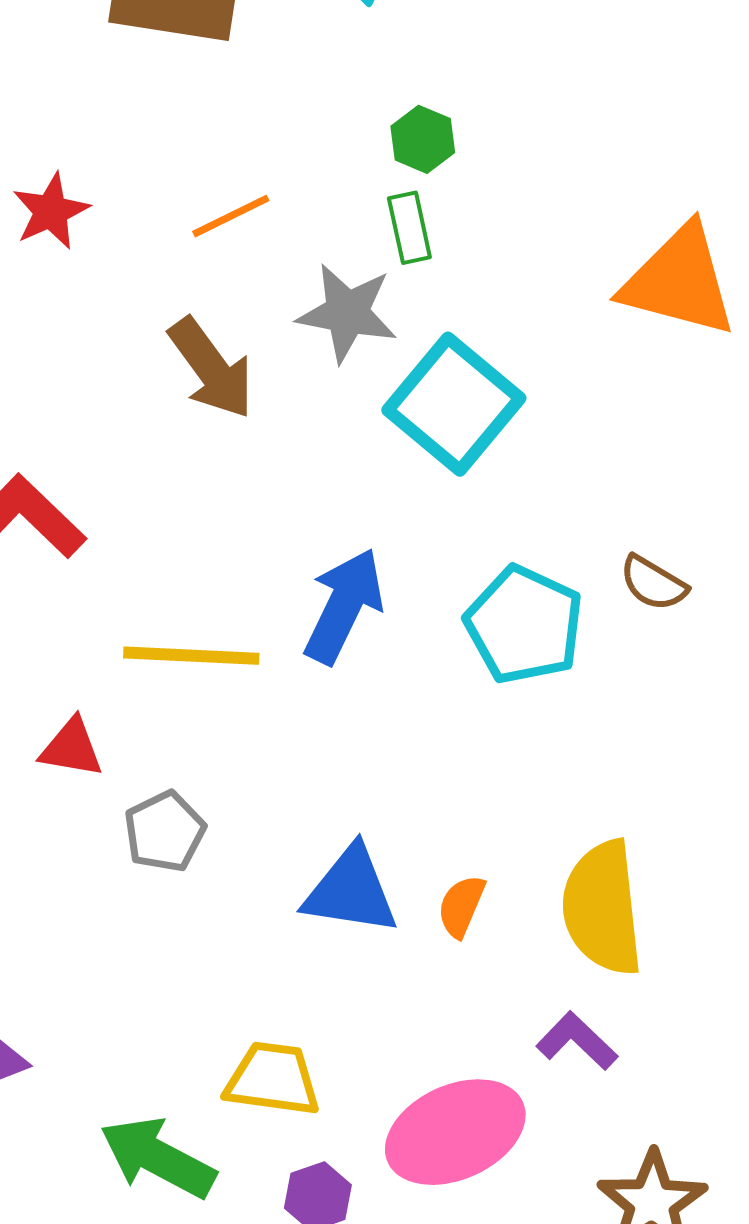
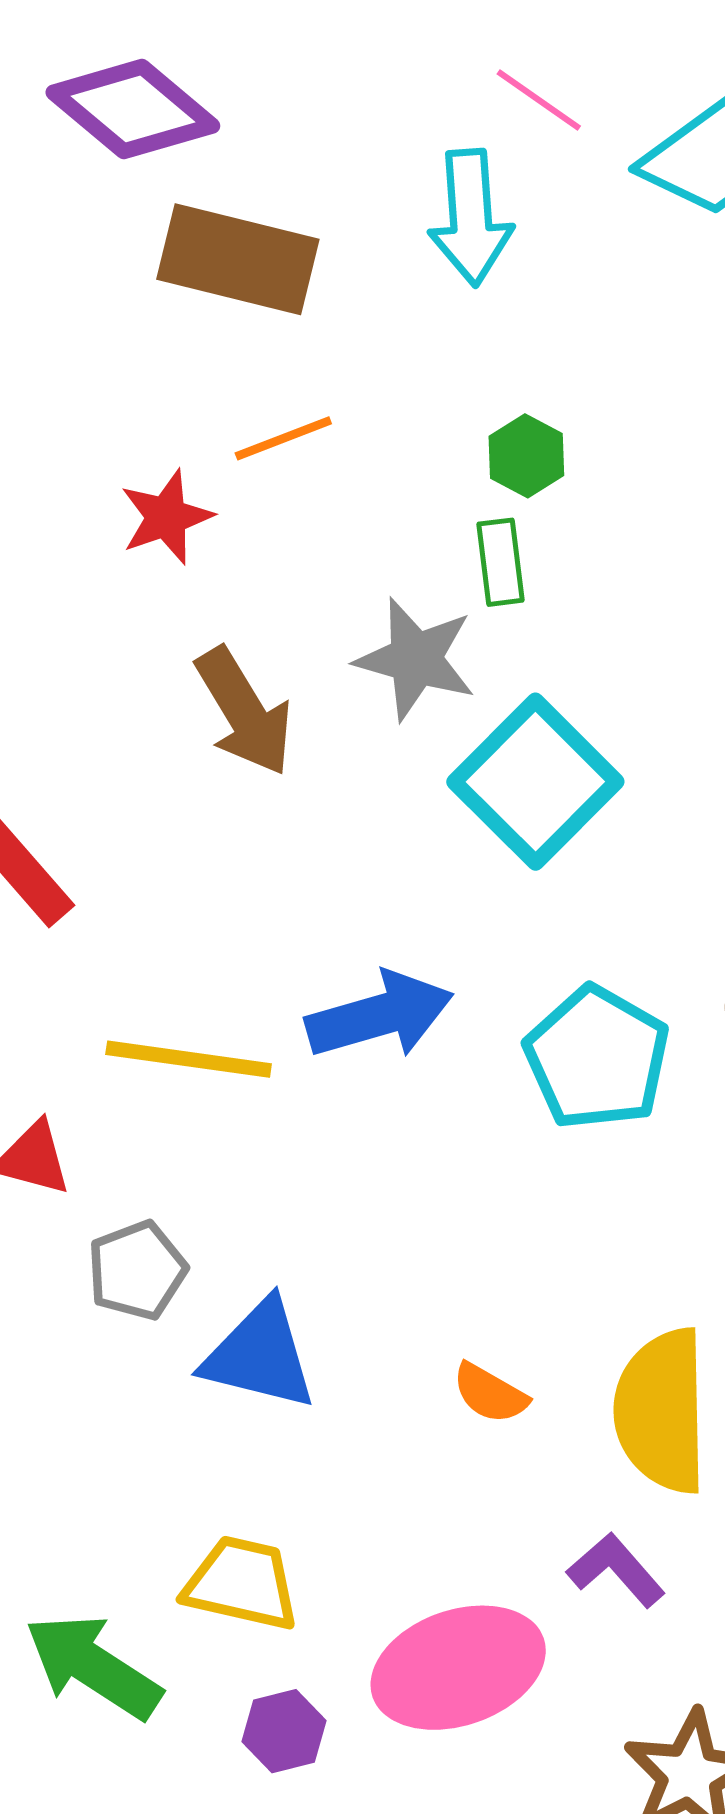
red star: (51, 211) -> (166, 517), moved
orange line: (231, 216) -> (283, 438), moved
blue arrow: (344, 606) -> (380, 1015), turned 43
blue triangle: (351, 891) -> (260, 1355), moved
orange semicircle: (461, 906) -> (490, 1393), turned -88

